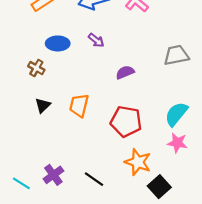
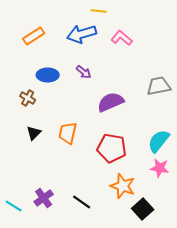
purple semicircle: (125, 72) -> (111, 102), size x1.5

